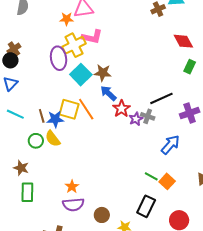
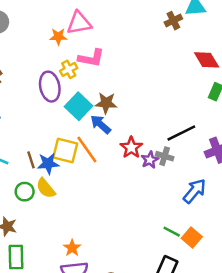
yellow cross: (74, 45) -> (69, 69), size x0.6
blue arrow: (108, 93) -> (101, 124), moved

